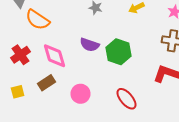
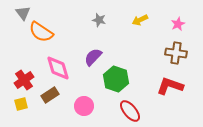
purple semicircle: (90, 45) -> (93, 57), turned 114
green hexagon: (118, 52) -> (116, 79), moved
red cross: (20, 55) -> (24, 80), moved

